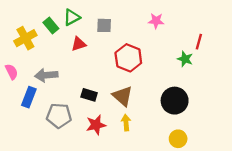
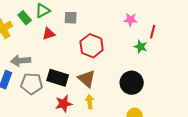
pink star: (156, 21) -> (131, 20), moved
black rectangle: (89, 95) -> (58, 78), size x1.5
gray pentagon: (59, 116) -> (32, 84), moved

